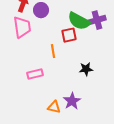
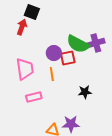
purple circle: (41, 10) -> (54, 53), moved
pink trapezoid: (22, 27) -> (25, 69), moved
purple star: (72, 101) -> (71, 124), turned 30

